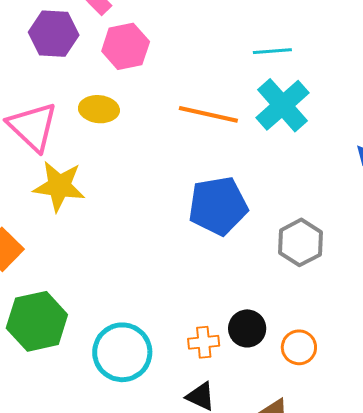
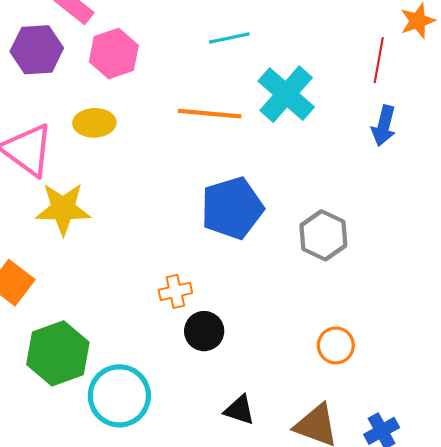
cyan line: (272, 51) -> (229, 38), moved
black circle: (247, 328) -> (204, 331), moved
orange cross: (204, 342) -> (175, 291), moved
cyan circle: (122, 352) -> (119, 396), moved

